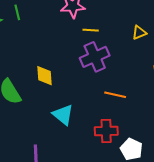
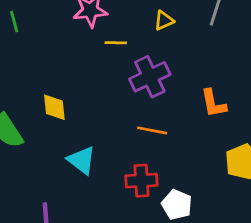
yellow triangle: (139, 33) -> (164, 21), moved
purple cross: (95, 57) -> (150, 77), moved

